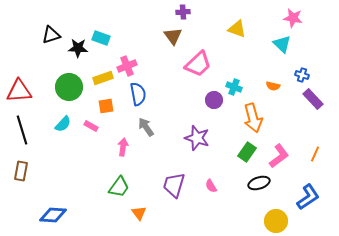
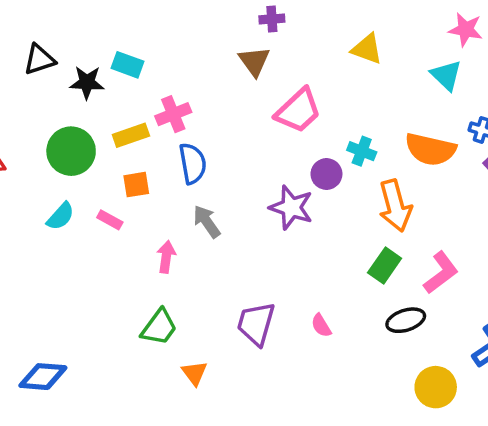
orange semicircle: (273, 86) -> (430, 149), size x2.0
purple star: (197, 138) -> (291, 207), moved

